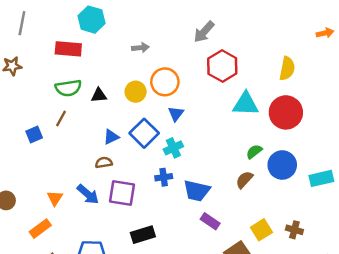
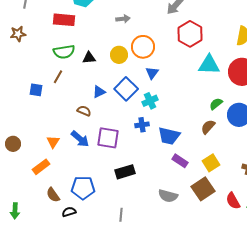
blue square: (34, 134) -> (36, 90), turned 32
brown semicircle: (104, 163) -> (84, 111), moved, turned 32
yellow square: (261, 230) -> (211, 163), moved

